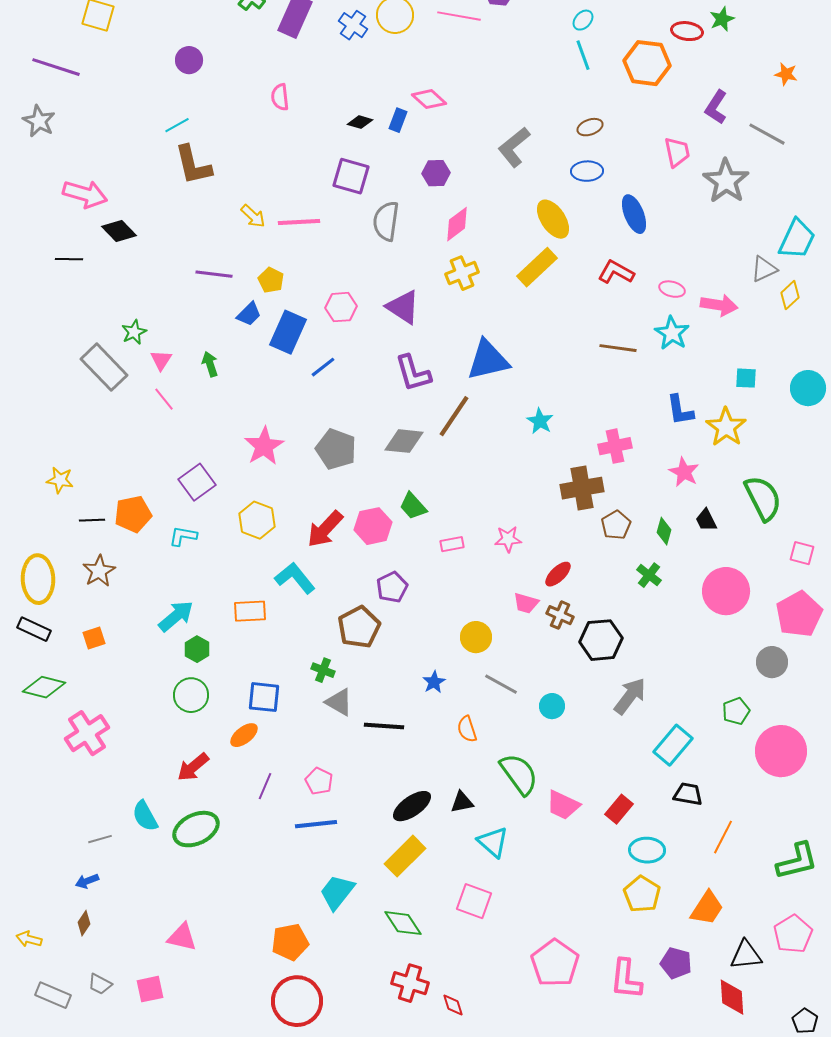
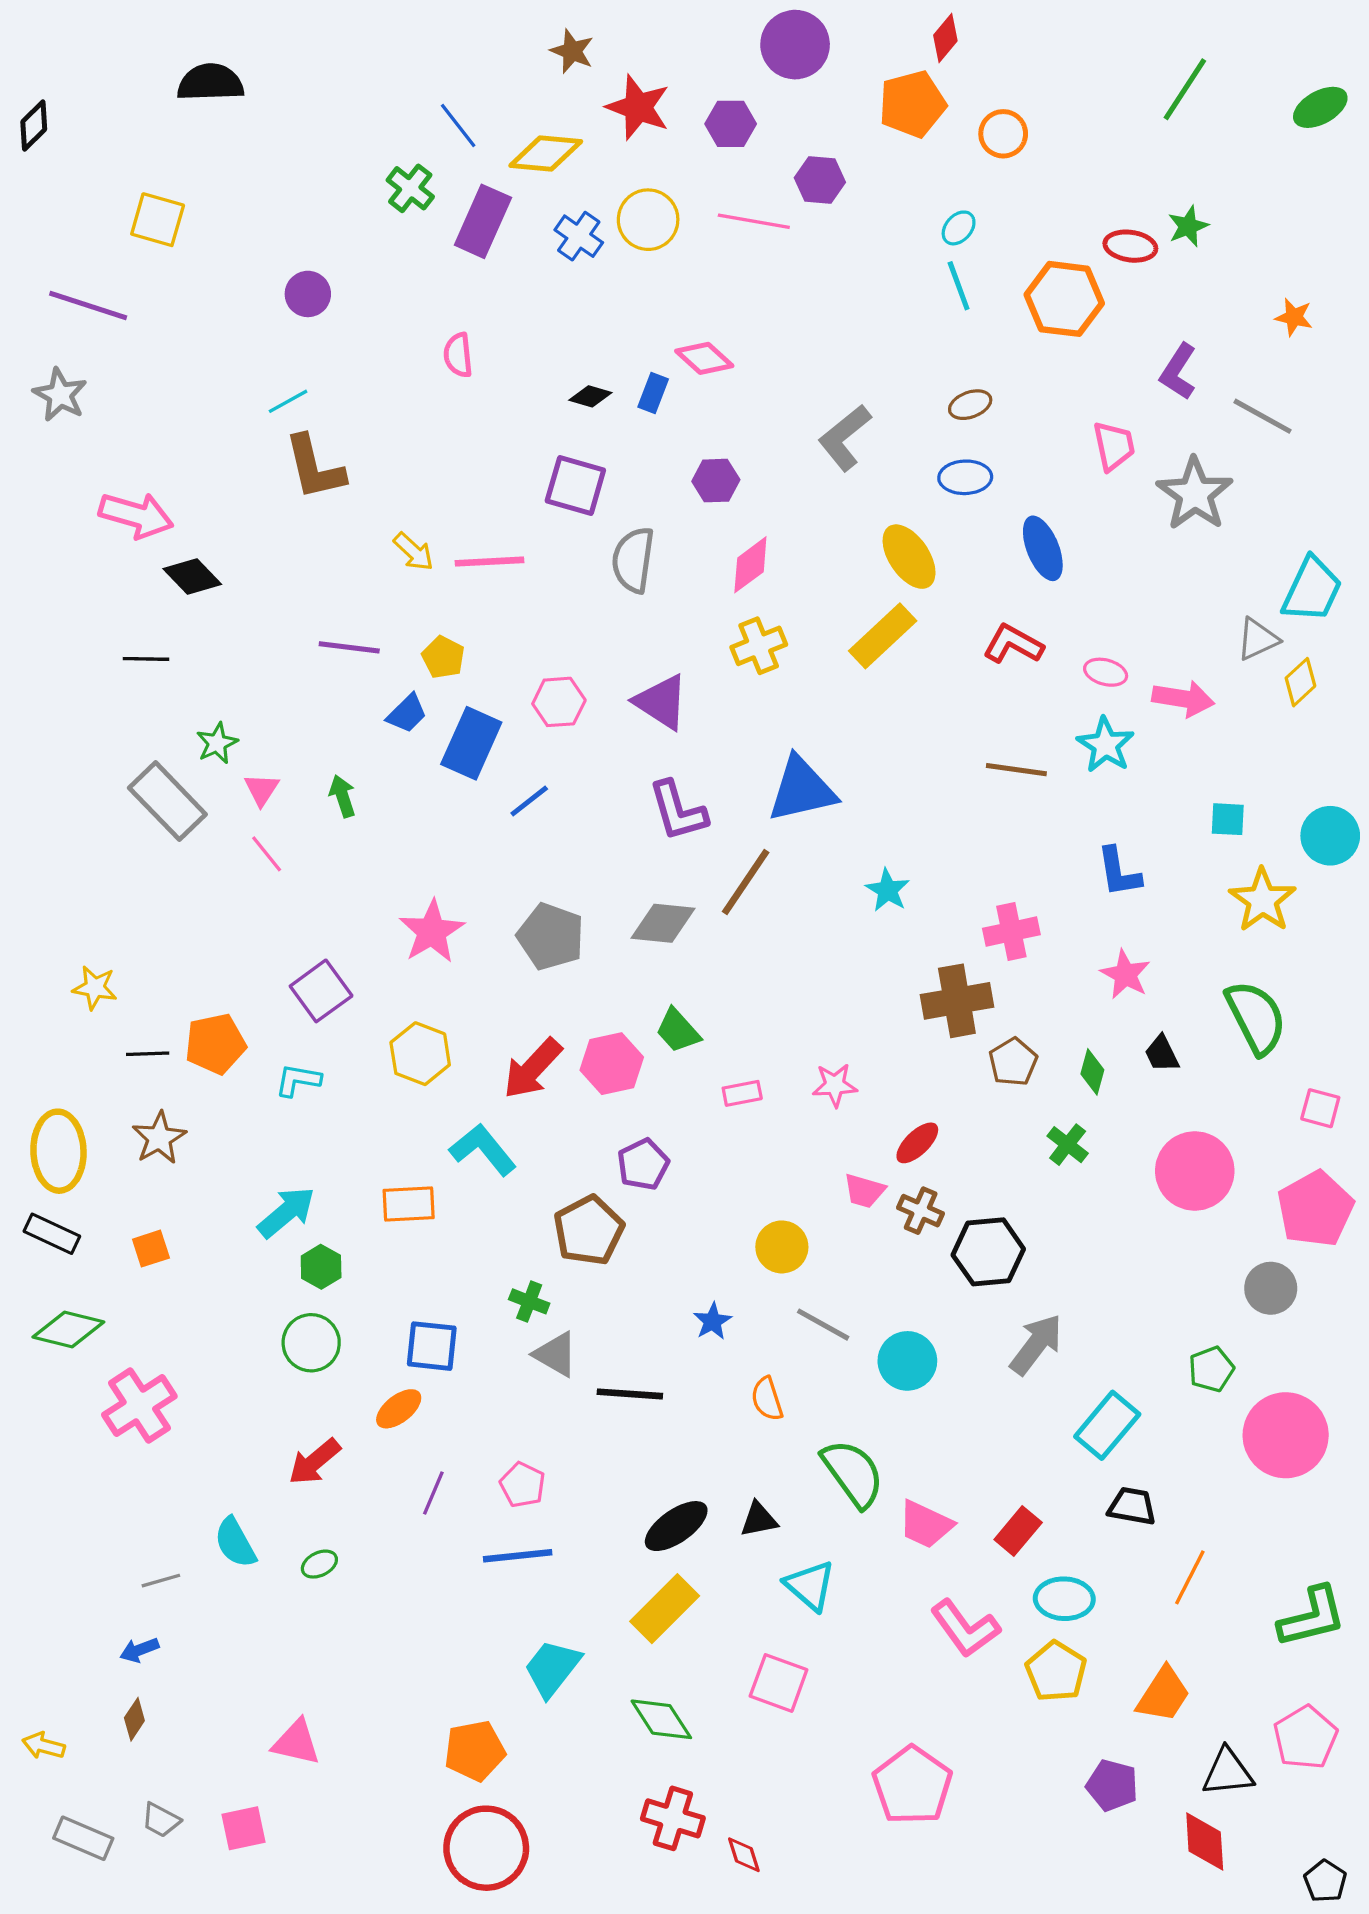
black line: (69, 259) -> (146, 659), moved
yellow star: (726, 427) -> (1262, 900), moved
cyan circle: (552, 706) -> (907, 1361), size x1.4
green ellipse: (196, 829) -> (319, 1564), size x0.5
pink L-shape: (626, 979) -> (965, 1628), moved, turned -42

